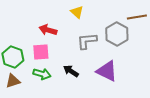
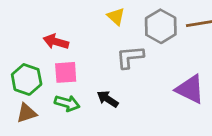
red arrow: (48, 30) -> (56, 42), moved
gray hexagon: (117, 34) -> (161, 26), moved
purple triangle: (107, 71) -> (190, 89), moved

